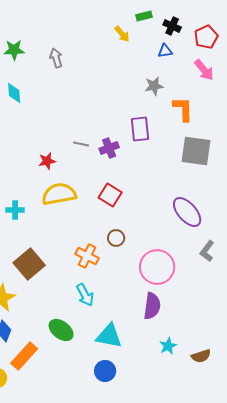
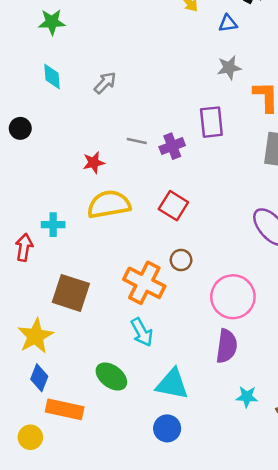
blue triangle: (165, 51) -> (228, 23), moved
gray arrow: (56, 58) -> (105, 83), moved, turned 60
orange cross: (87, 256) -> (144, 283), size x1.4
brown square: (29, 264) -> (71, 293), turned -32
cyan star: (168, 346) -> (247, 397), turned 30
orange rectangle: (24, 356) -> (65, 409), turned 60

